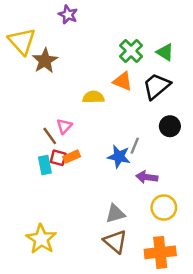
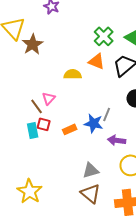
orange rectangle: (72, 157) -> (70, 129), moved

